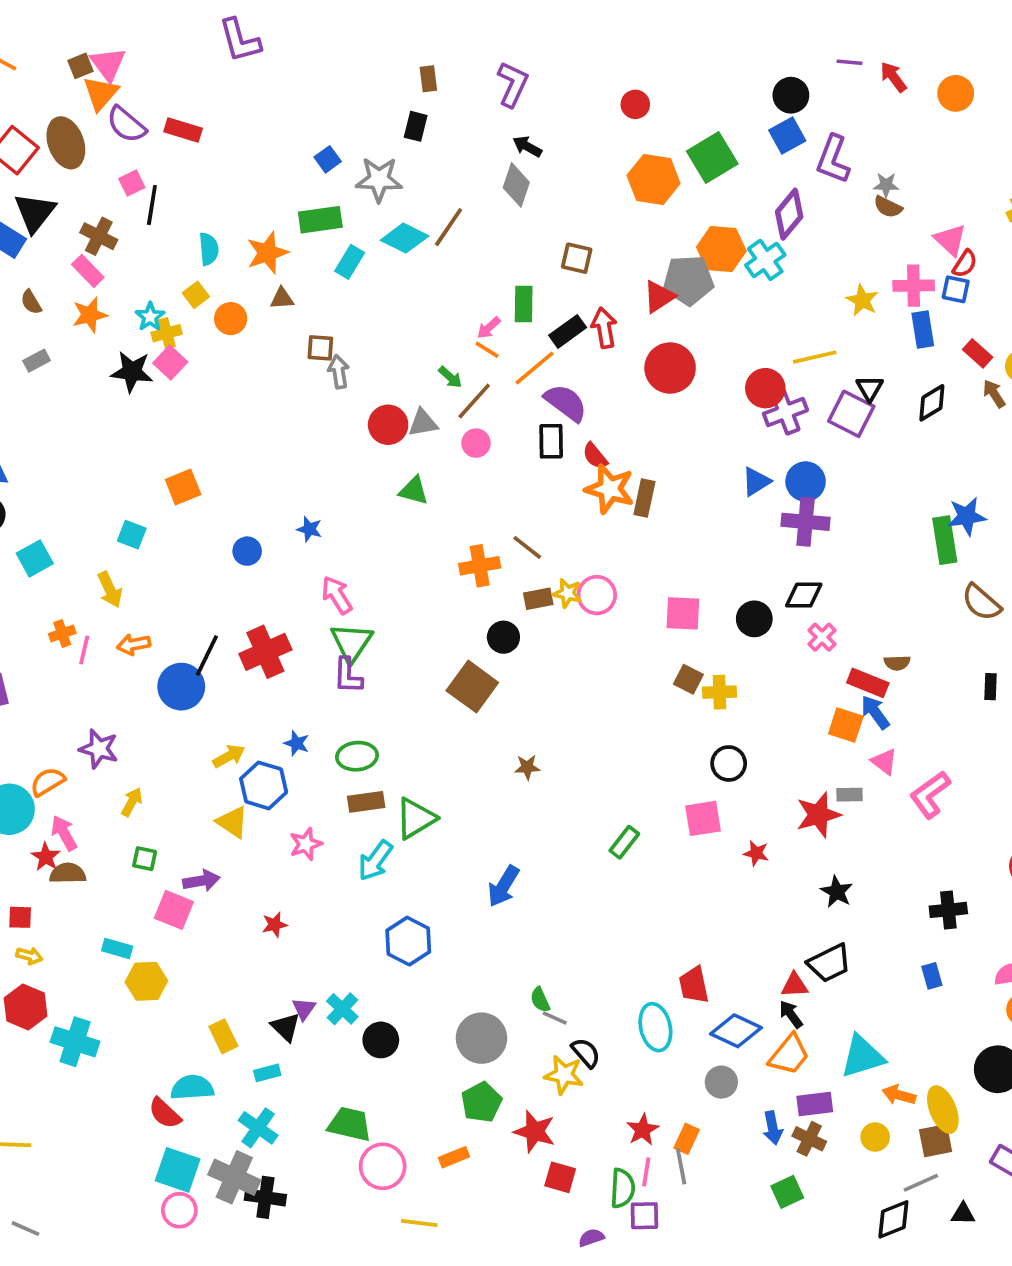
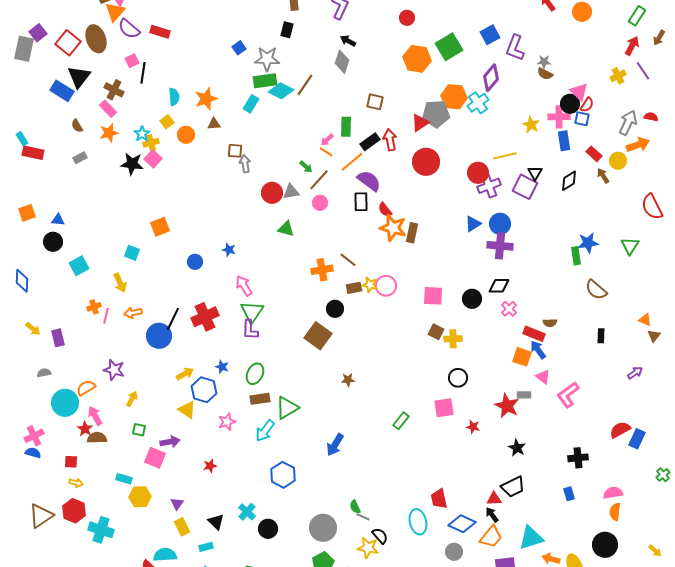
black circle: (791, 95) -> (570, 104), moved
green rectangle: (320, 220) -> (265, 81), moved
green rectangle: (945, 540) -> (576, 256), size x0.7
green ellipse: (357, 756) -> (255, 374), turned -60
red star: (818, 815) -> (507, 406), turned -30
purple triangle: (304, 1009) -> (177, 504), moved

